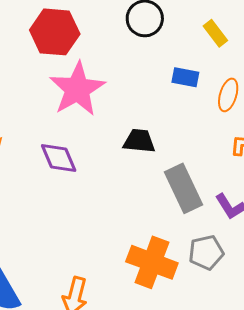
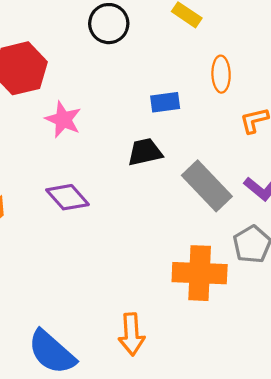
blue rectangle: (185, 77) -> (165, 102), moved
pink star: (77, 89) -> (63, 120), size x0.6

